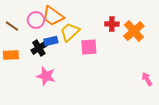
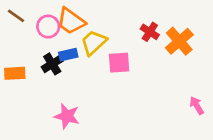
red cross: (112, 24) -> (150, 32), turned 32
brown line: (12, 26) -> (16, 16), moved
pink star: (46, 76) -> (67, 116), moved

